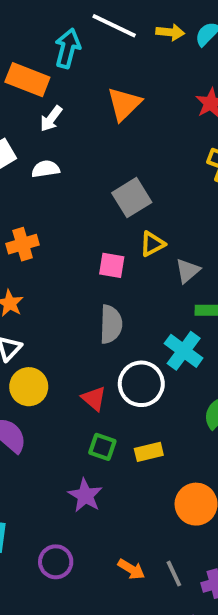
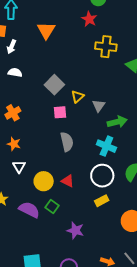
white semicircle: (46, 169) -> (15, 72), turned 32
gray square: (132, 198) -> (54, 85), moved
white circle: (141, 384) -> (102, 176), moved
yellow circle: (29, 387) -> (44, 181), moved
green square: (102, 447) -> (52, 207), moved, turned 32

